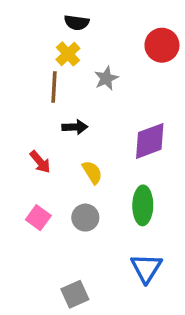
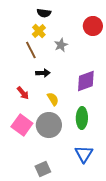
brown line: (54, 87) -> (31, 50), turned -30
pink square: (38, 218) -> (22, 125), size x1.5
gray circle: (85, 218) -> (49, 125), size x1.6

